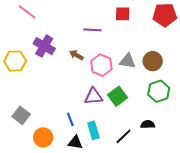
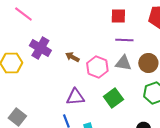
purple line: (92, 30) -> (124, 40), moved
purple triangle: (93, 96) -> (75, 97), moved

